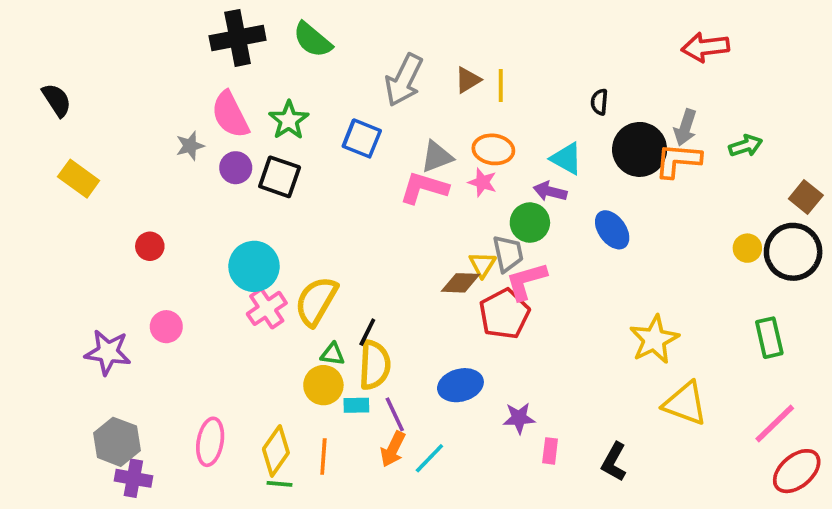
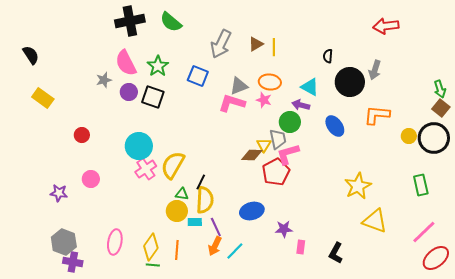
green arrow: (746, 146) -> (440, 89), moved, turned 90
orange L-shape: (678, 160) -> (377, 115), moved
purple star: (108, 352) -> (59, 193), size x0.7

